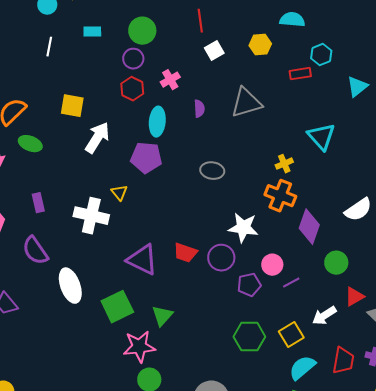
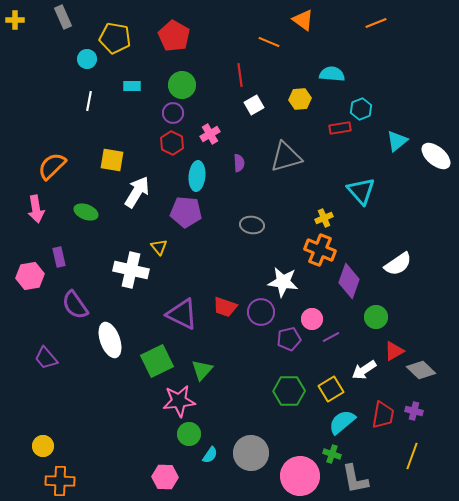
green ellipse: (30, 144) -> (86, 212), moved
purple rectangle: (38, 203) -> (59, 257), moved

